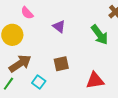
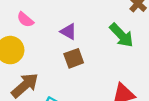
brown square: (61, 64) -> (74, 58), moved

